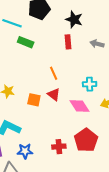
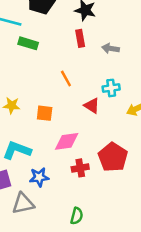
gray arrow: (97, 44) -> (111, 48), moved
red triangle: (54, 94) -> (92, 106), moved
pink diamond: (80, 106) -> (67, 141), moved, turned -60

